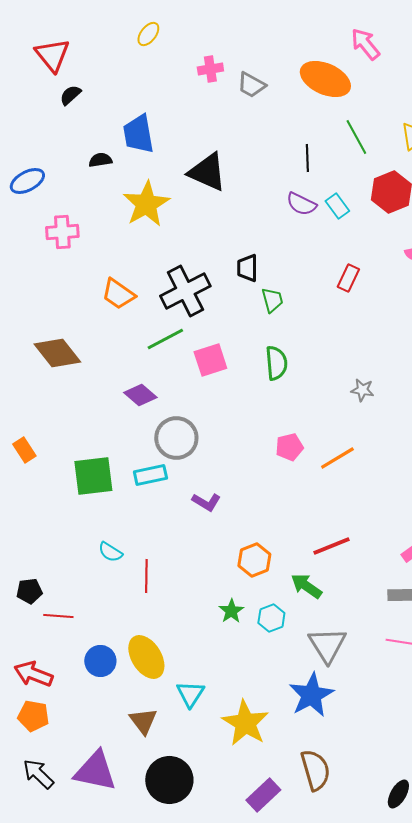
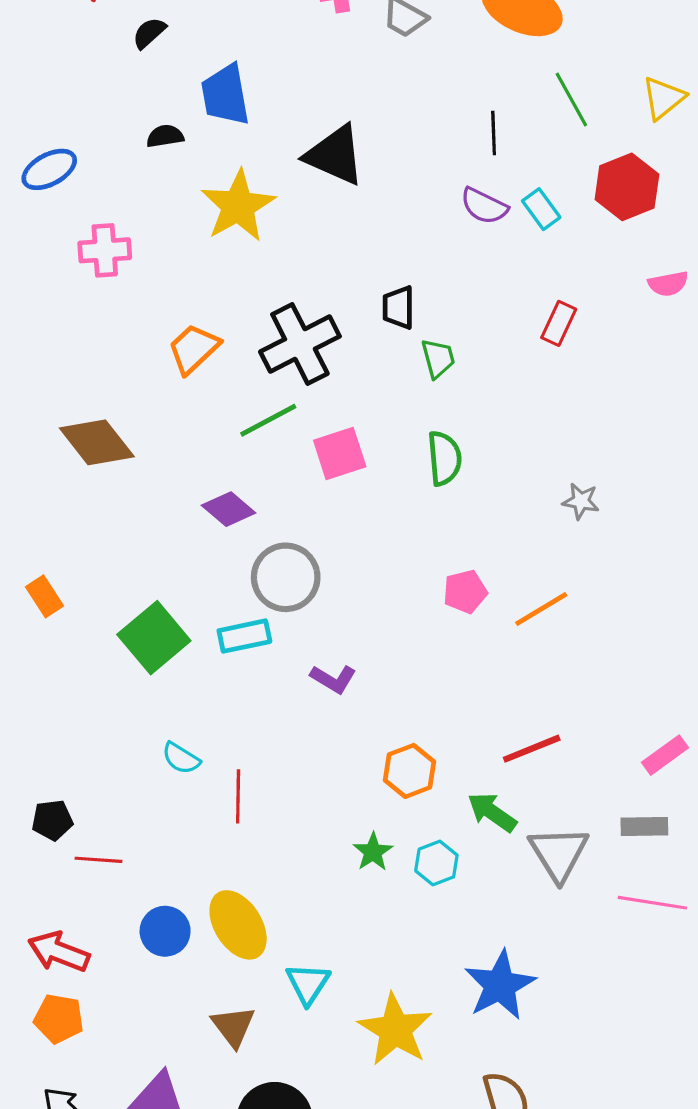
black semicircle: (70, 95) -> (149, 33), moved
orange trapezoid: (118, 294) -> (194, 349), turned 102
green square: (93, 476) -> (154, 638), turned -33
gray triangle: (327, 645) -> (559, 853), moved

